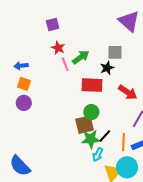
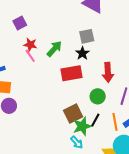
pink line: (65, 64) -> (30, 56), moved
red arrow: (128, 92) -> (108, 72), turned 66
green circle: (91, 112) -> (98, 96), moved
cyan arrow: (98, 155) -> (77, 142), moved, turned -56

